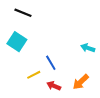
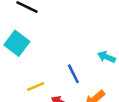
blue line: (51, 63) -> (73, 74), moved

